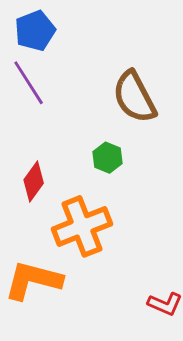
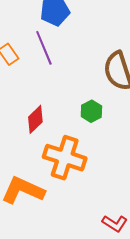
orange cross: (82, 226) -> (65, 158), turned 30

